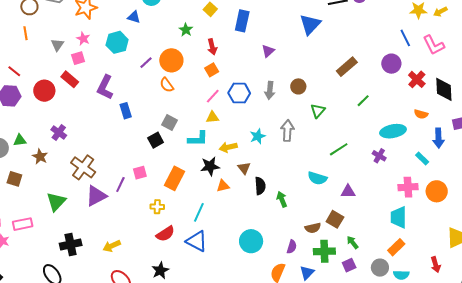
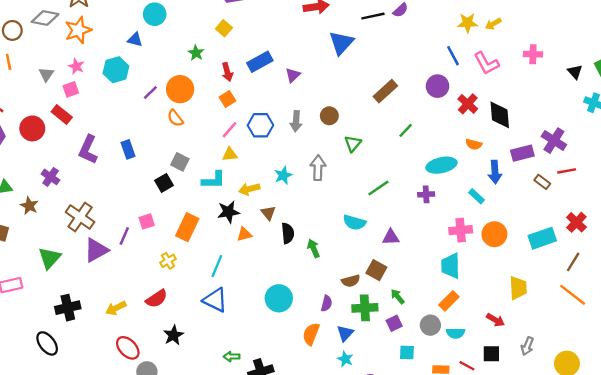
blue rectangle: (242, 21) -> (260, 62), moved, turned 50
purple L-shape: (105, 87) -> (88, 150), moved
purple cross: (379, 156) -> (426, 194), turned -32
yellow cross: (157, 207) -> (168, 261), turned -32
red semicircle: (165, 234) -> (157, 299), moved
red arrow: (436, 265) -> (495, 320), turned -42

